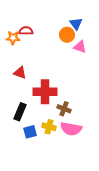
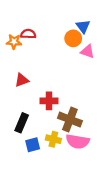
red triangle: (20, 73) -> (22, 80), turned -40
red cross: (45, 92) -> (49, 101), size x0.7
brown cross: (64, 109) -> (70, 120), size x1.5

